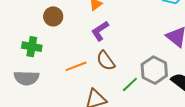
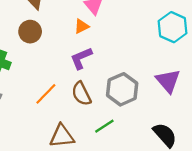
orange line: (76, 66) -> (46, 94), turned -35
gray hexagon: (154, 70) -> (122, 89), moved

